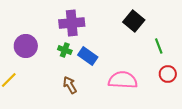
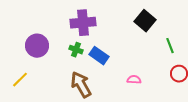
pink semicircle: (123, 80) -> (134, 80), size x0.5
brown arrow: (70, 85) -> (81, 85), size x1.5

